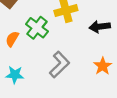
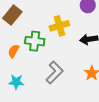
green cross: (37, 28) -> (35, 41), turned -30

